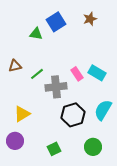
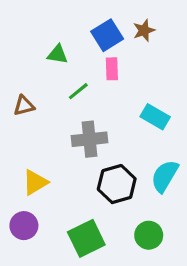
blue square: (56, 22) -> (107, 35), moved
green line: (37, 74) -> (78, 91), moved
pink rectangle: (77, 74) -> (112, 69), moved, turned 32
green square: (54, 149) -> (86, 238), size x1.6

